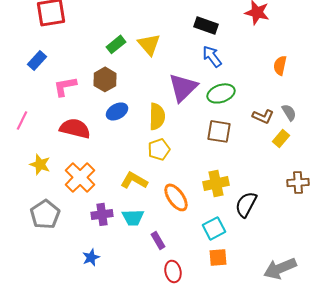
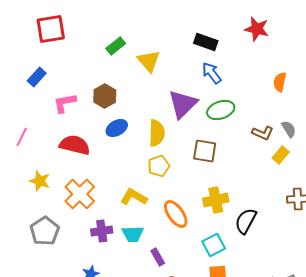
green rectangle: (116, 44) -> (116, 46), moved
brown square: (219, 131) -> (205, 151), moved

